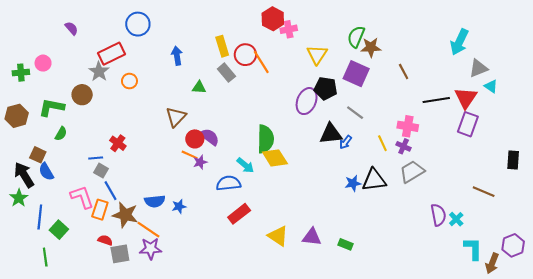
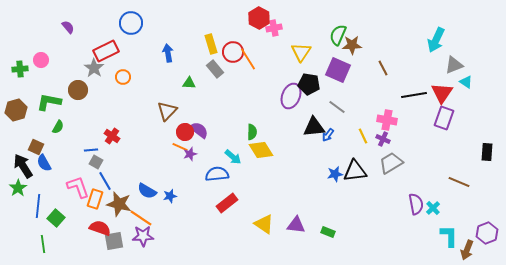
green semicircle: (265, 139) -> (252, 132), size x0.6
blue semicircle: (155, 201) -> (147, 191), turned 36
red semicircle: (105, 240) -> (100, 228), size x1.5

